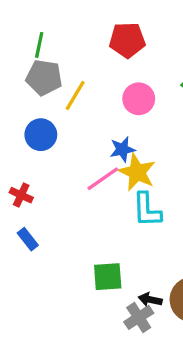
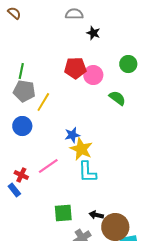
pink circle: (139, 99) -> (93, 75), moved
pink line: (103, 179) -> (48, 166), moved
red cross: (21, 195) -> (21, 175), moved
black arrow: (150, 300) -> (96, 215), moved

